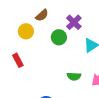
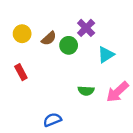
brown semicircle: (42, 15) -> (49, 38), moved
yellow circle: (26, 31) -> (22, 34), moved

